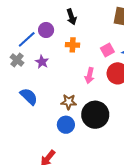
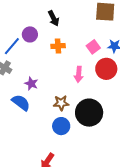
purple star: (42, 62) -> (31, 84), moved

